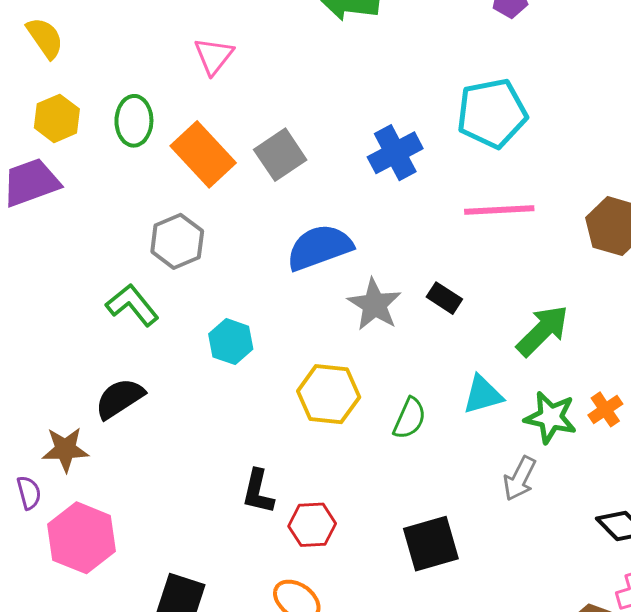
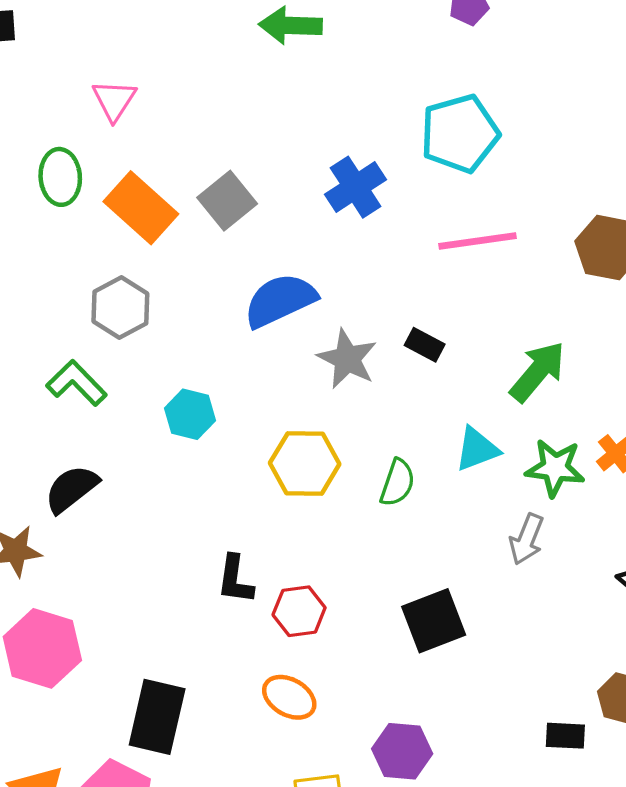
pink triangle: (214, 56) -> (114, 100), moved

